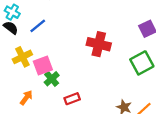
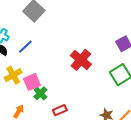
red cross: (99, 44) -> (81, 60), turned 30

